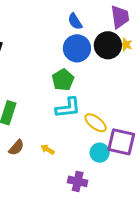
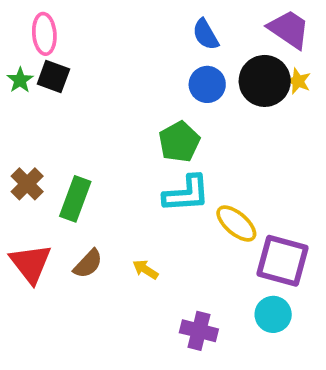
purple trapezoid: (120, 17) -> (289, 29), turned -50
blue circle: (77, 48) -> (207, 84), size x0.7
cyan circle: (100, 153) -> (273, 314), moved

